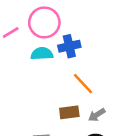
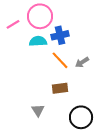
orange line: (83, 84) -> (60, 60), moved
gray arrow: (97, 115) -> (82, 62), moved

